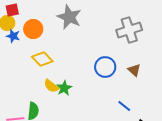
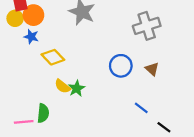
orange circle: (33, 29) -> (33, 15), moved
blue star: (13, 36) -> (31, 37), moved

